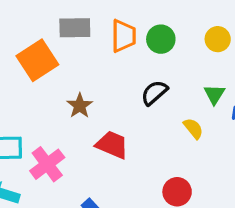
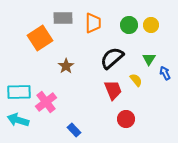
green circle: (161, 39) -> (129, 25), moved
black semicircle: (154, 93) -> (112, 58), size x1.4
red trapezoid: (112, 145) -> (113, 90), moved, turned 45

